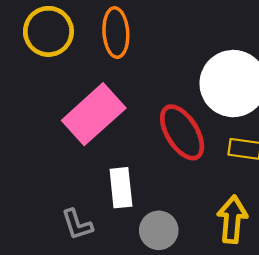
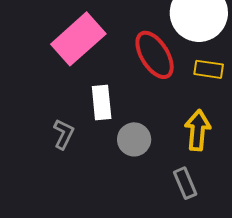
gray L-shape: (77, 224) -> (64, 134), turned -136

